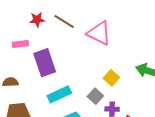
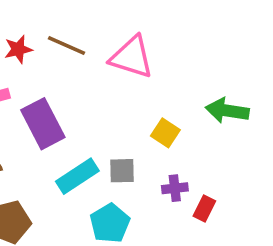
gray square: (95, 96) -> (122, 171), moved, turned -35

